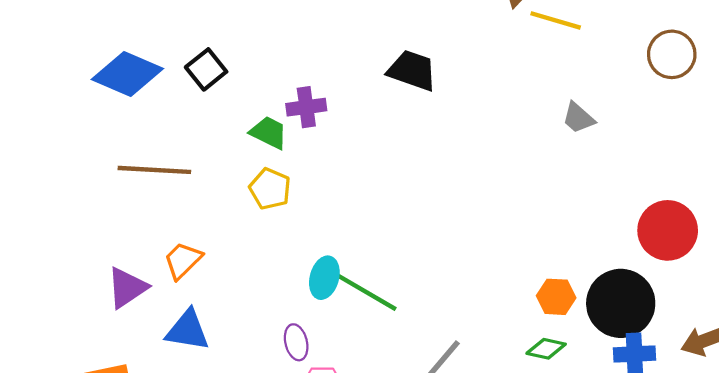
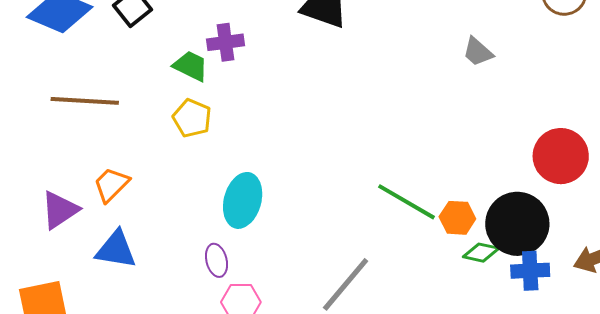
cyan ellipse: (324, 278) -> (243, 200), size x1.4
green line: (366, 292) -> (407, 202), moved
green diamond: (546, 349) -> (481, 253), moved

